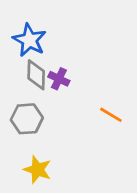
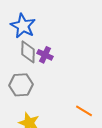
orange line: (111, 115) -> (84, 111), moved

